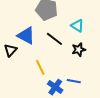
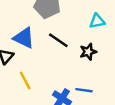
cyan triangle: (77, 26) -> (97, 21), moved, turned -40
yellow line: (40, 67) -> (25, 80), moved

